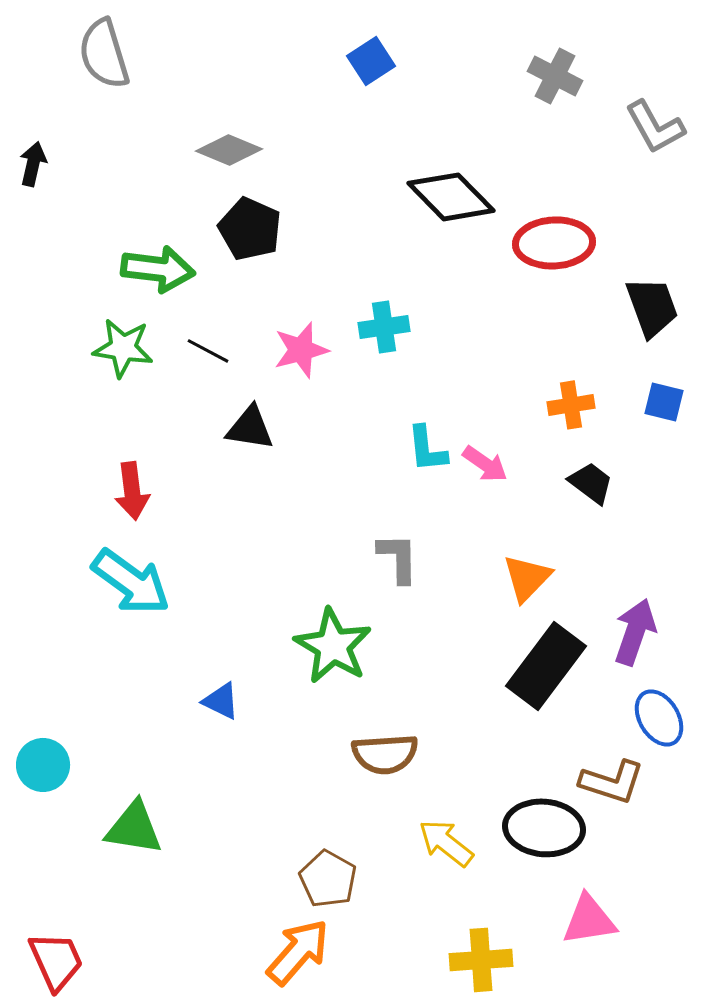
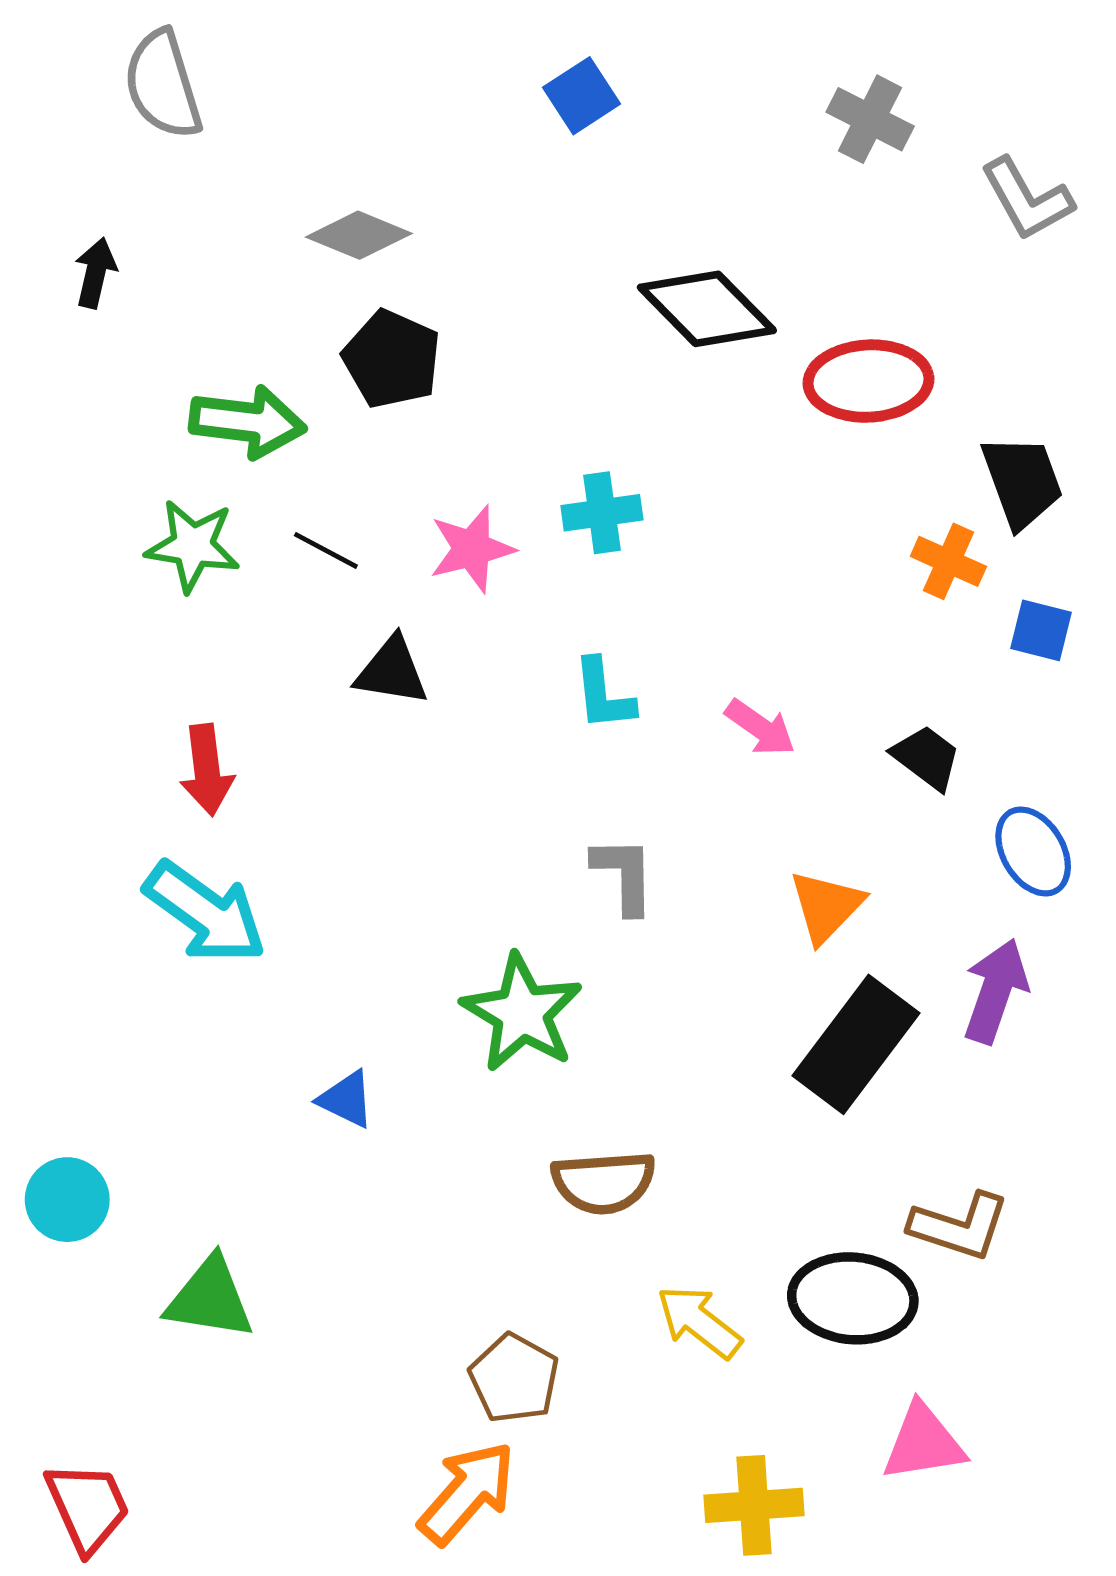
black arrow: (33, 164) -> (95, 273), moved
orange cross: (571, 405) -> (948, 561), moved, turned 33
cyan L-shape: (427, 449) -> (603, 695), moved
blue ellipse: (659, 718) -> (1033, 851), moved

